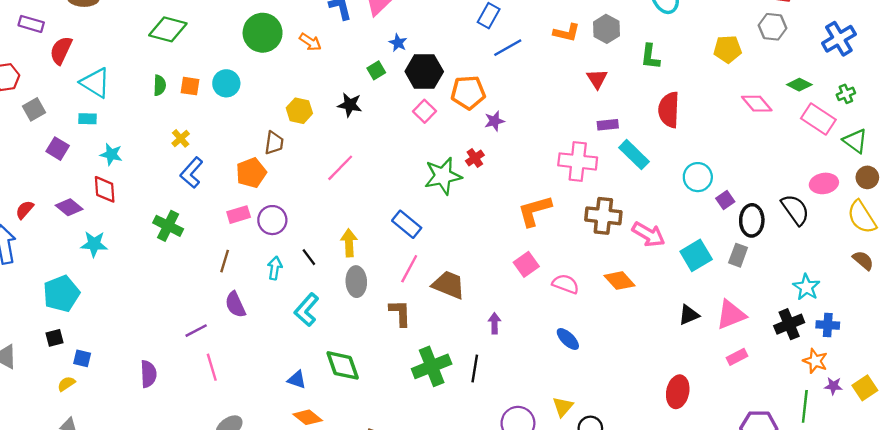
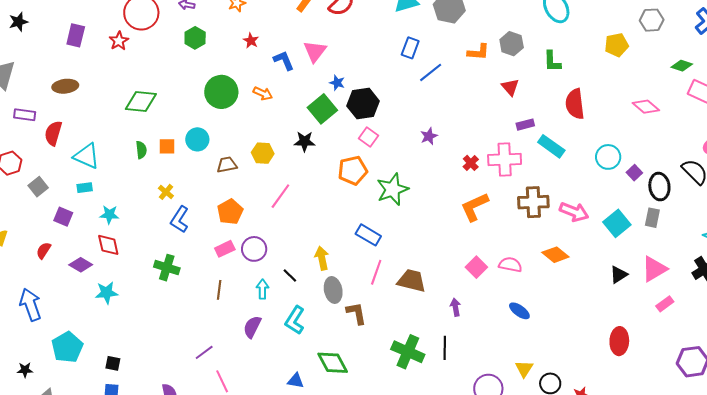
green square: (376, 70) -> (322, 109), size x1.8
orange pentagon: (468, 92) -> (353, 170), moved
pink diamond: (757, 104) -> (646, 107), moved
brown trapezoid: (274, 143) -> (227, 165), moved, turned -100
red cross: (475, 158) -> (471, 163), moved
pink line: (340, 168) -> (280, 196), moved
red semicircle: (25, 210) -> (44, 250), moved
pink square: (526, 264) -> (476, 267), moved
cyan pentagon: (61, 294) -> (67, 347), moved
purple semicircle: (235, 305) -> (252, 327), moved, turned 60
brown L-shape: (400, 313) -> (356, 313), moved
black square: (54, 338) -> (113, 363), moved, turned 35
green cross: (432, 366) -> (408, 352), turned -36

